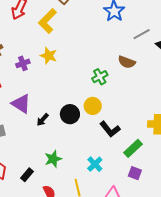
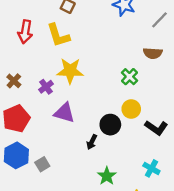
yellow L-shape: (47, 21) -> (58, 35), turned -45
yellow star: (49, 56) -> (70, 71), size x1.4
purple triangle: (21, 104) -> (64, 113), moved
black arrow: (43, 120) -> (92, 142), moved

